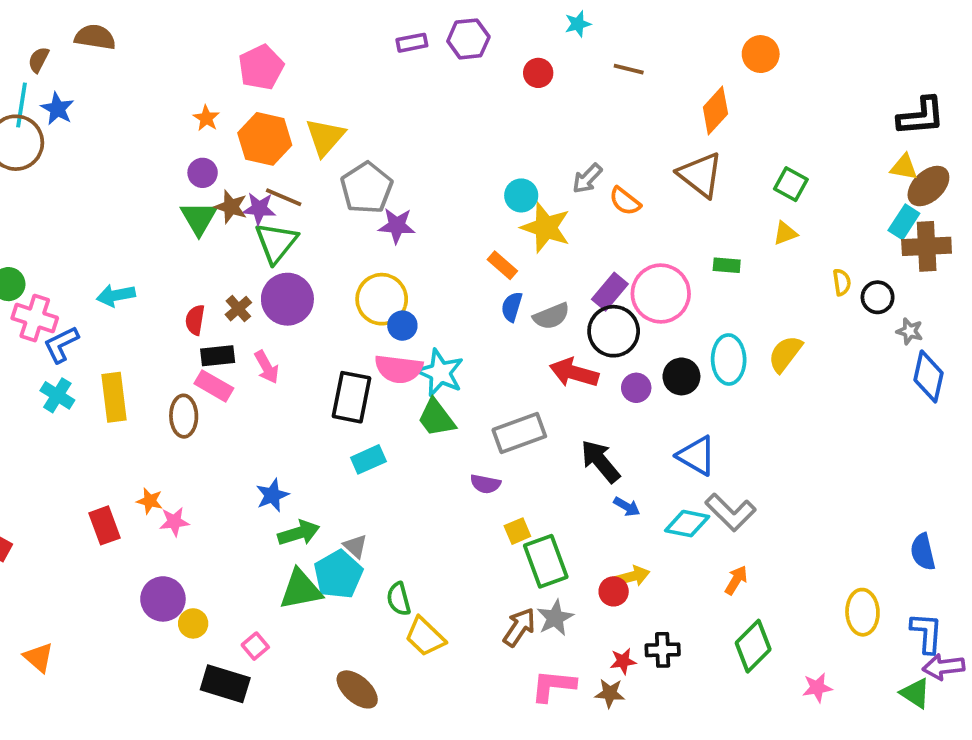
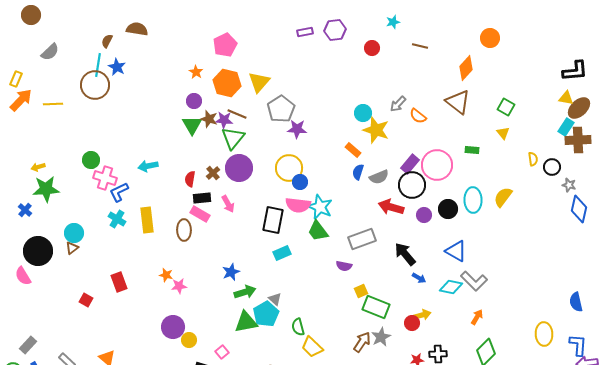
yellow triangle: (785, 233) -> (503, 133), turned -48
red rectangle: (105, 525) -> (119, 282), moved
green rectangle: (546, 561) -> (376, 307), turned -48

